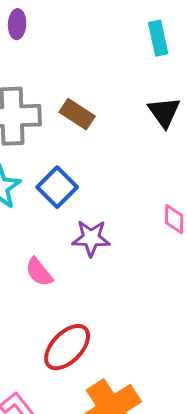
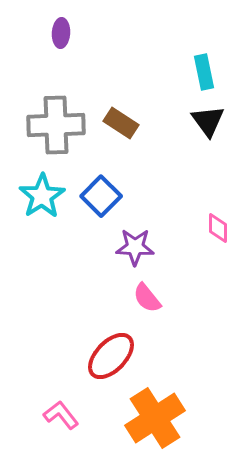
cyan rectangle: (158, 38) -> (204, 72), moved
pink semicircle: (39, 272) -> (147, 298), moved

